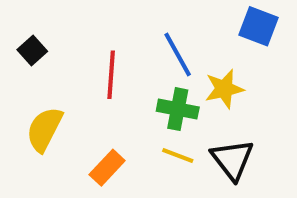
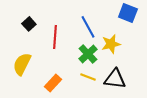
black square: (32, 50) -> (29, 24), moved
green cross: (178, 109) -> (88, 54), turned 36
black triangle: (232, 160) -> (115, 79), turned -45

